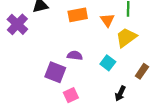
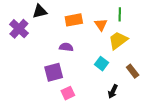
purple semicircle: (75, 56) -> (66, 47), moved
brown rectangle: (142, 71) -> (133, 71), turned -72
purple square: (55, 72) -> (54, 72), turned -36

